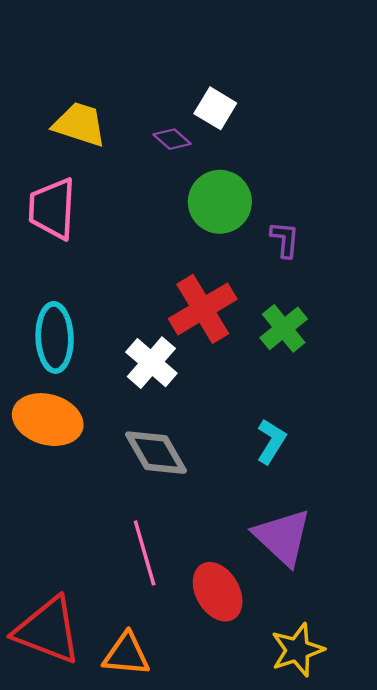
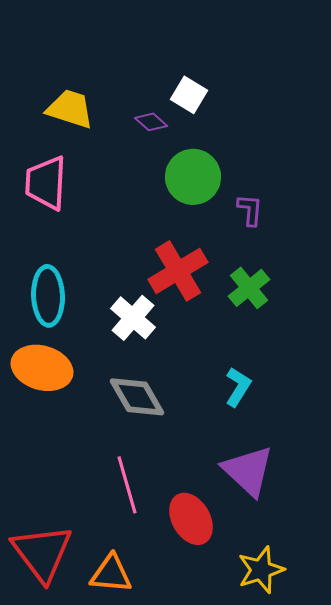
red triangle: (48, 630) -> (42, 553), turned 32

